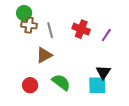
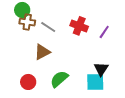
gray line: (50, 30) -> (48, 27), turned -42
green semicircle: (61, 82) -> (59, 79), turned -78

